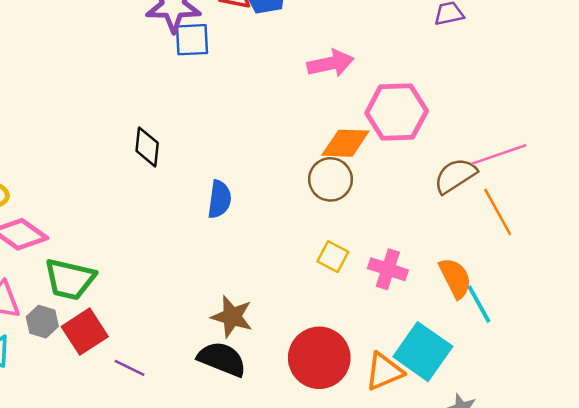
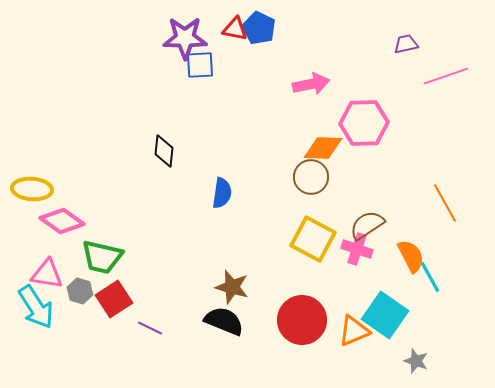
pink line: (499, 154) -> (446, 76), moved
brown semicircle: (455, 176) -> (367, 225), moved
yellow square: (333, 257) -> (313, 239), size x1.8

